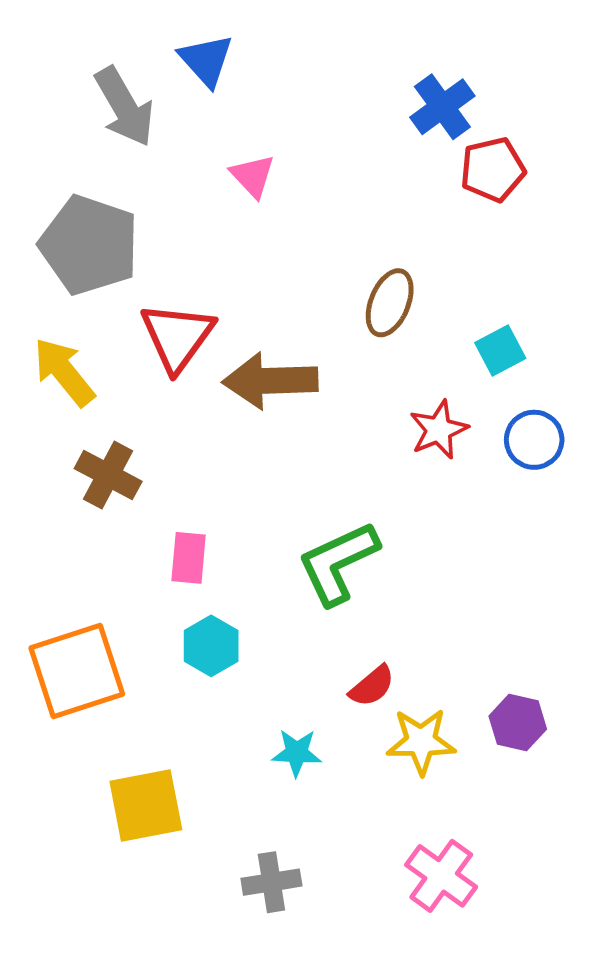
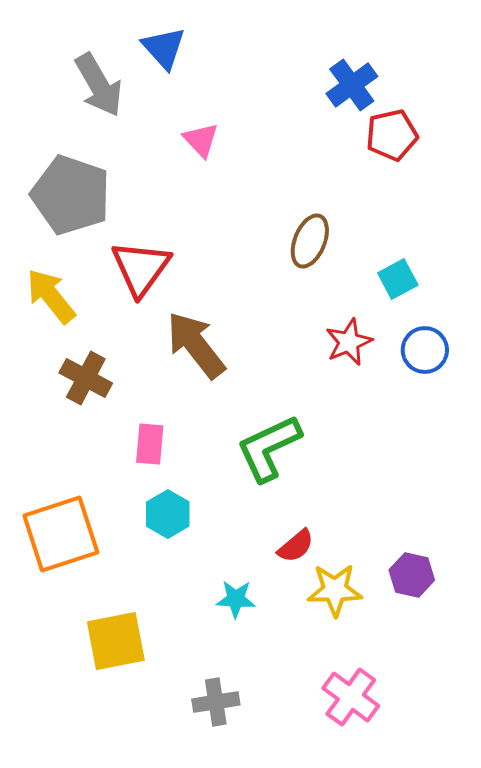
brown arrow: (270, 381) -> (196, 345), moved, turned 54

